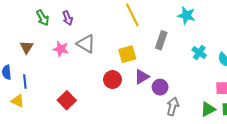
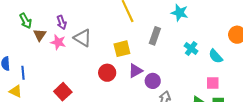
green arrow: (43, 18) -> (26, 21), moved
purple arrow: (68, 18) -> (62, 22), moved
brown triangle: (27, 47) -> (40, 35), moved

